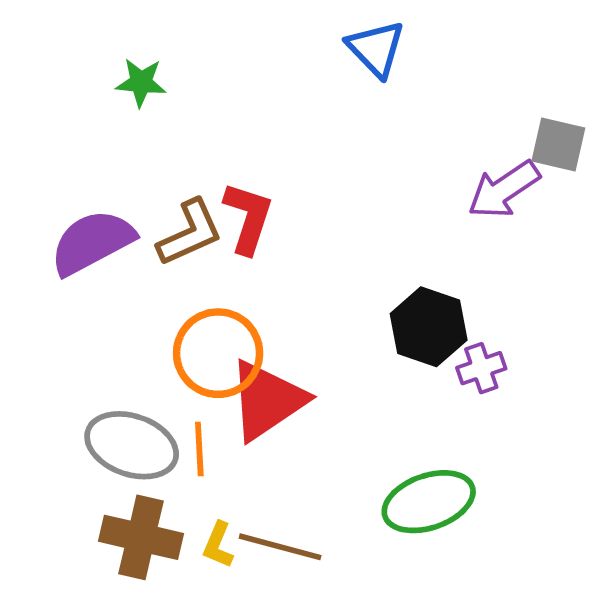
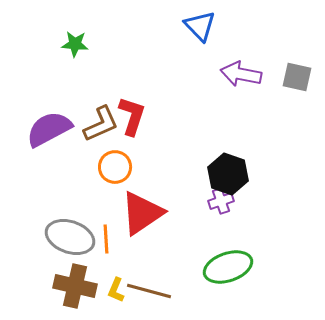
purple arrow: (504, 190) -> (241, 74), moved, turned 45
orange circle: (218, 353) -> (115, 167), moved, size x0.7
purple cross: (481, 368) -> (221, 201), moved

